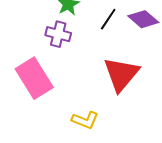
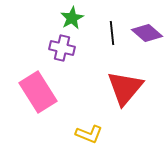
black line: (108, 19) -> (112, 33), turned -40

